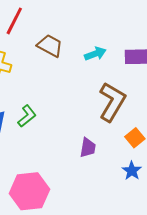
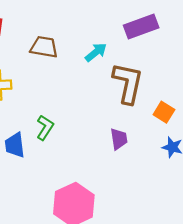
cyan arrow: (95, 54) -> (96, 52), moved

